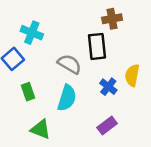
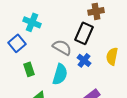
black rectangle: (97, 46) -> (84, 33), turned 30
blue cross: (108, 87) -> (84, 60), moved

